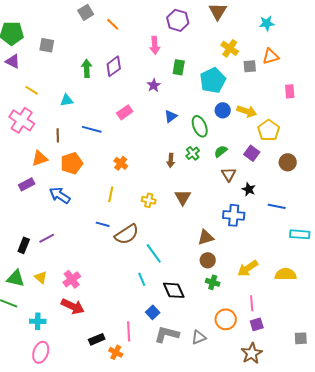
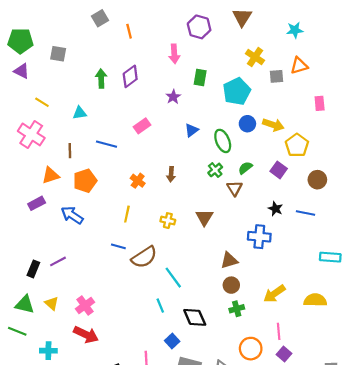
orange line: (113, 24) -> (129, 31), turned 32
brown arrow: (171, 160) -> (171, 174), moved
brown triangle: (229, 174) -> (235, 188), moved
blue line: (277, 206) -> (306, 213), moved
green cross: (213, 282) -> (237, 309), turned -32
purple square: (257, 324) -> (284, 354), turned -32

